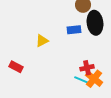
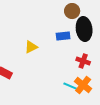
red cross: (87, 68) -> (83, 61), moved, turned 32

